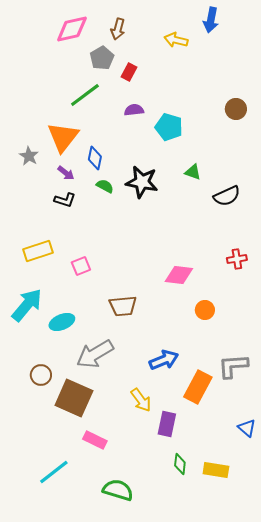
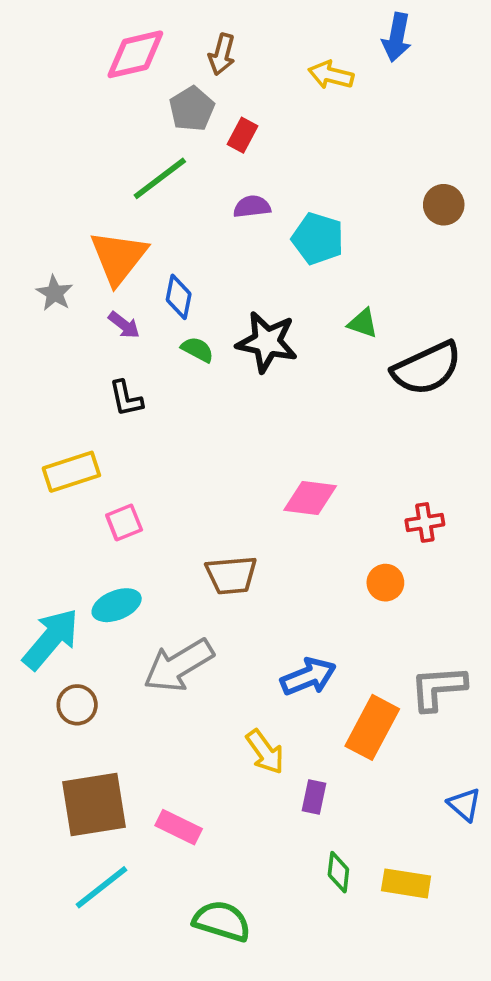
black semicircle: (227, 196) -> (427, 368), size x1.4
black L-shape: (65, 200) -> (126, 398), moved, turned 60
red cross: (237, 259) -> (425, 522), moved
pink square: (81, 266) -> (124, 522), moved
pink diamond: (179, 275) -> (310, 498), moved
cyan arrow: (27, 305) -> (51, 639), moved
brown square: (74, 398) -> (94, 804), moved, turned -33
purple rectangle: (167, 424) -> (314, 797), size x0.7

